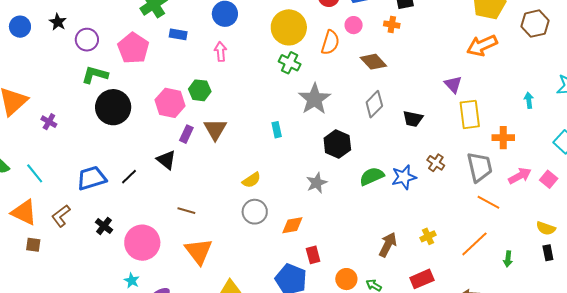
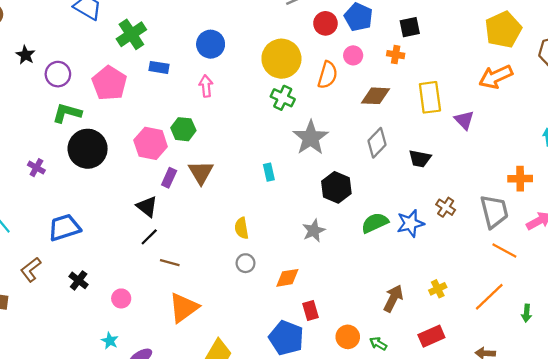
brown diamond: (373, 62) -> (375, 96), turned -44
yellow rectangle: (470, 114) -> (430, 97), moved
purple cross: (49, 122) -> (36, 168), moved
black line: (129, 177) -> (149, 237), moved
yellow semicircle: (251, 180) -> (242, 228), turned 114
gray circle: (255, 212) -> (246, 263), size x0.7
pink circle: (142, 243) -> (121, 298), size x0.5
orange triangle: (199, 251) -> (184, 308), turned 32

